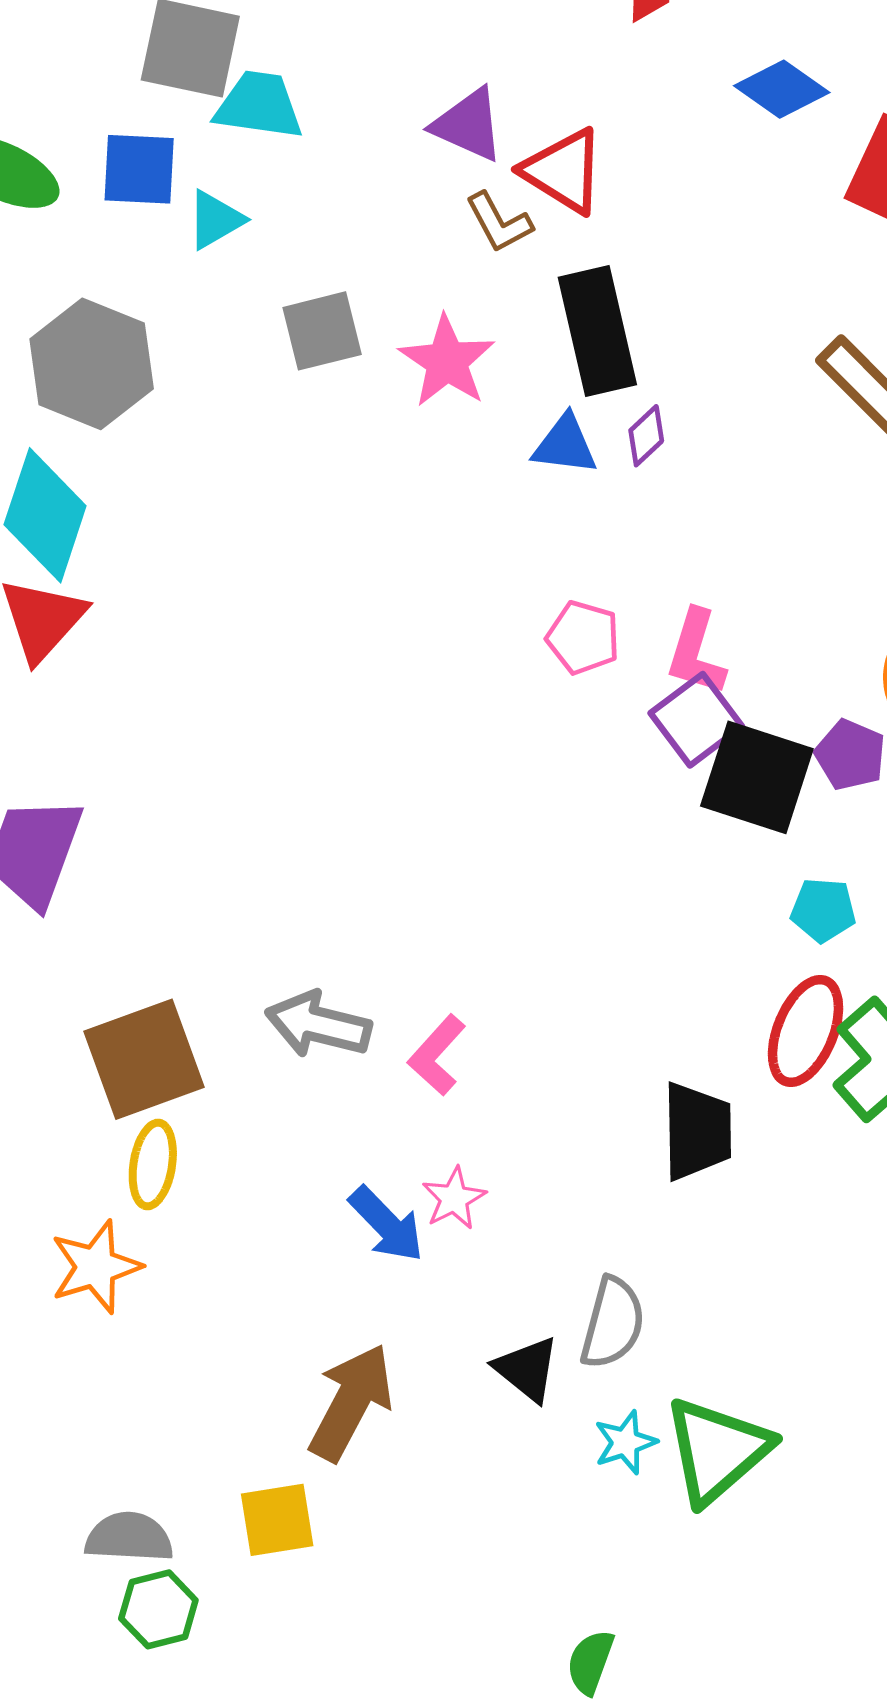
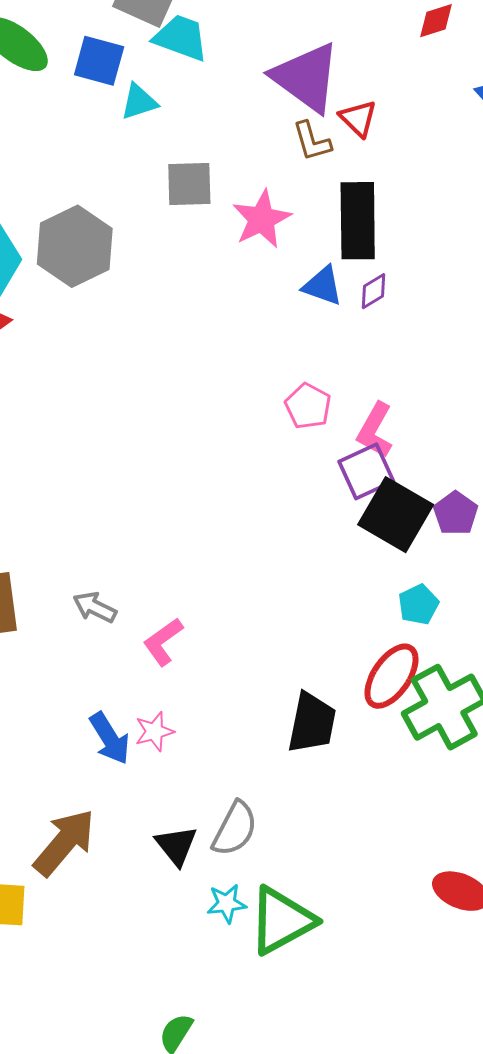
purple triangle: (468, 125) -> (306, 77), size x1.5
red triangle: (563, 171) -> (358, 118), size x0.7
gray hexagon: (92, 364) -> (75, 246), moved
cyan pentagon: (823, 910) -> (418, 605), turned 30
gray arrow: (318, 1025) -> (95, 607), size x0.7

